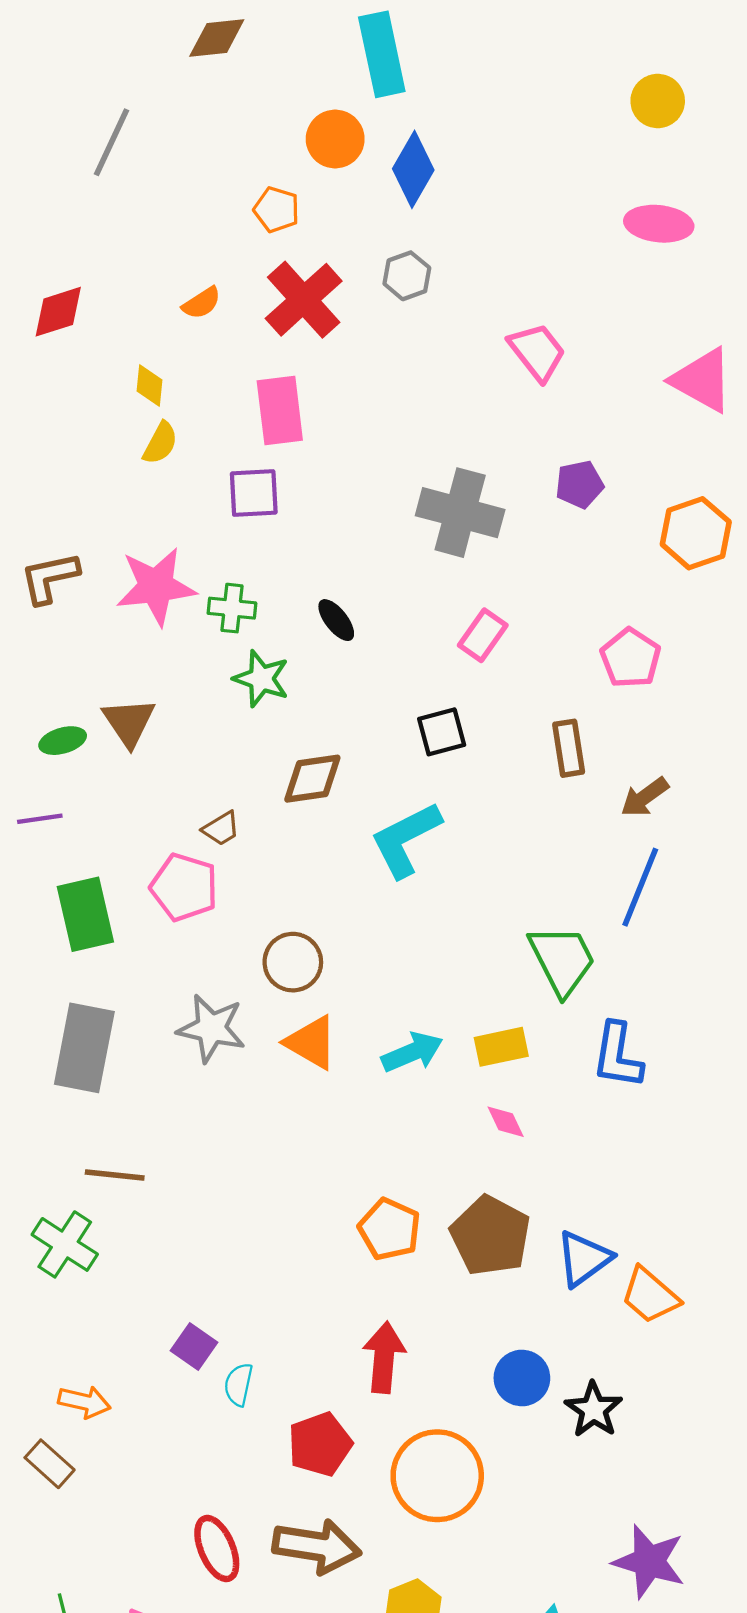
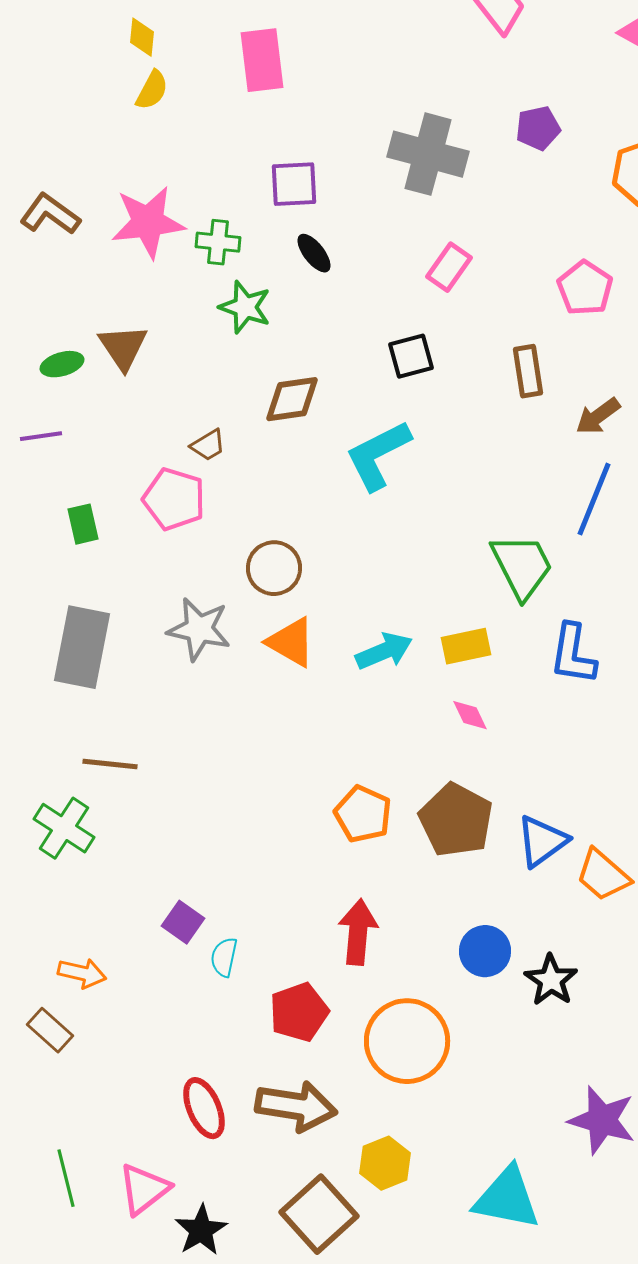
purple square: (254, 493) -> (294, 184), moved
brown L-shape: (50, 578) -> (50, 214), turned 48
green rectangle: (85, 914) -> (83, 524), size x0.6

